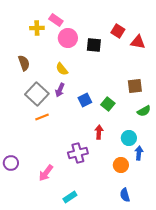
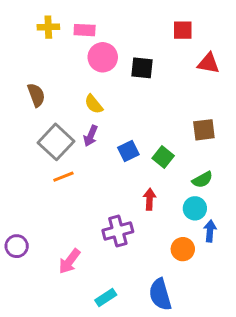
pink rectangle: (56, 20) -> (85, 30), turned -32
yellow cross: (37, 28) -> (48, 27), moved
red square: (118, 31) -> (183, 30), moved, turned -32
green semicircle: (144, 111) -> (202, 180), moved
blue semicircle: (125, 195) -> (160, 294), moved, size x1.5

